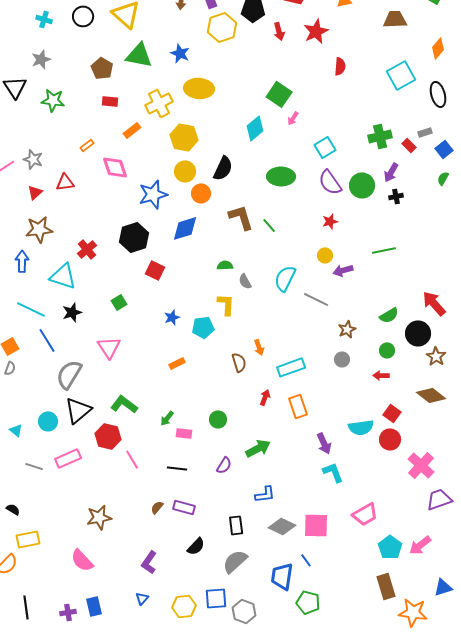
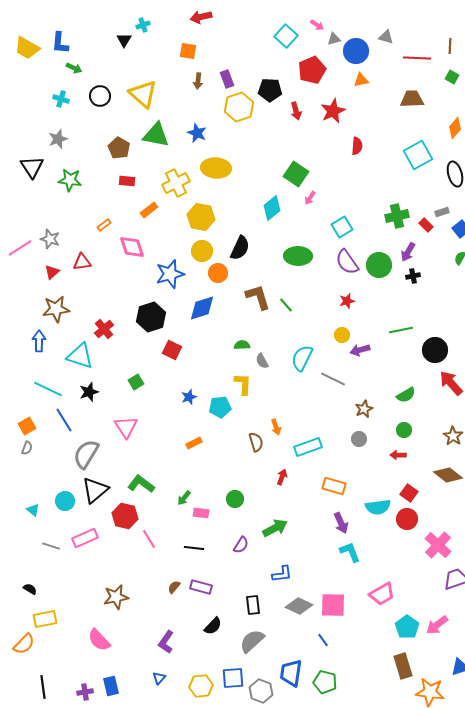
black circle: (418, 333) -> (435, 350), moved
orange rectangle: (298, 406) -> (334, 486), moved, turned -55
blue trapezoid: (282, 576) -> (291, 673), moved

